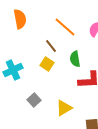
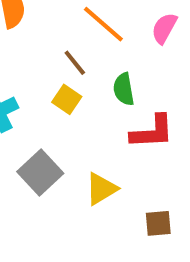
gray square: (34, 100) -> (40, 173), size x1.5

